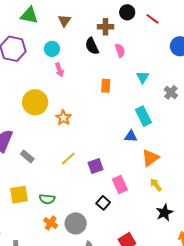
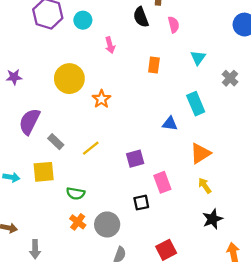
cyan circle: (52, 49) -> (83, 20), moved
pink arrow: (59, 70) -> (110, 45), moved
blue triangle: (131, 136) -> (170, 124), moved
yellow line: (68, 159) -> (91, 148), moved
yellow square: (19, 195) -> (44, 172), moved
black square: (103, 203) -> (141, 203), turned 32

